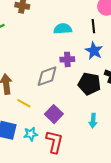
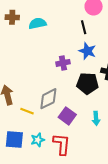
cyan semicircle: (63, 29) -> (37, 23), moved
gray diamond: (47, 76) -> (48, 99), moved
purple square: (54, 114) -> (67, 116), moved

